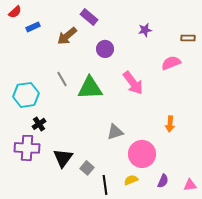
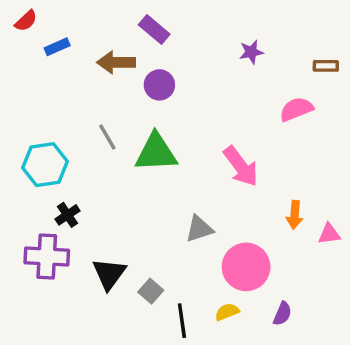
brown arrow: (67, 36) -> (116, 62), turned 40
purple circle: (105, 49) -> (159, 85), moved
pink arrow: (133, 83) -> (241, 166), moved
pink triangle: (190, 185) -> (329, 234), moved

